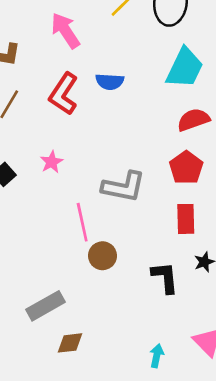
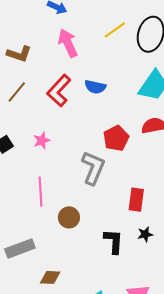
red pentagon: (186, 168) -> (116, 138), moved
gray L-shape: (124, 187) -> (93, 168), turned -88
pink line: (82, 222) -> (41, 192), moved
brown diamond: (70, 343) -> (50, 277), moved

